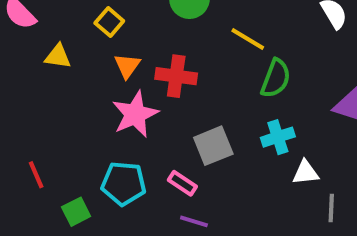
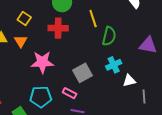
yellow line: (248, 39) -> (93, 19), turned 48
orange triangle: (127, 66) -> (21, 41), moved
red cross: (176, 76) -> (58, 28), moved
pink star: (135, 114) -> (42, 62), turned 30

